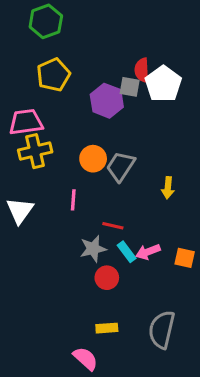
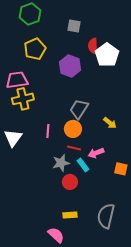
gray square: (130, 87) -> (74, 26), moved
orange circle: (93, 159) -> (73, 129), moved
yellow arrow: (168, 188) -> (110, 123), turned -56
pink arrow: (148, 252) -> (96, 153), moved

